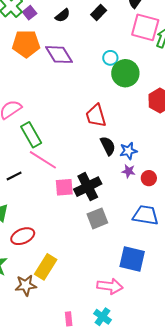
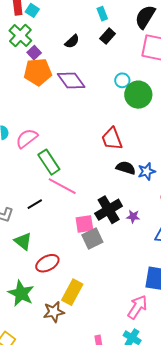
purple square: (30, 13) -> (34, 53), moved
black semicircle: (108, 146) -> (126, 168), turned -42
purple star: (129, 171) -> (133, 217), moved
pink square: (64, 187) -> (84, 224), moved
gray square: (97, 218) -> (92, 239), moved
pink arrow: (110, 286) -> (137, 307), turned -60

